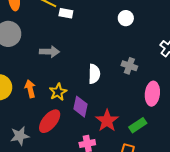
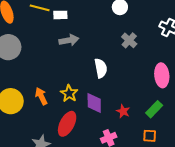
gray arrow: (49, 52) -> (69, 40), moved
gray cross: (129, 66) -> (129, 40), moved, turned 35
red star: (107, 121) -> (123, 111), size x0.6

